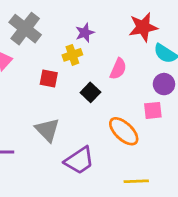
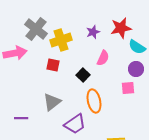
purple star: (85, 33) -> (93, 32), moved
yellow cross: (72, 55) -> (61, 40), moved, size x1.5
gray triangle: (47, 130) -> (52, 102), turned 36
orange ellipse: (124, 131) -> (94, 101), moved, turned 35

